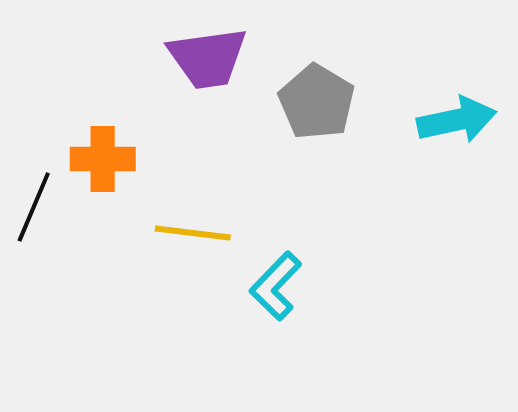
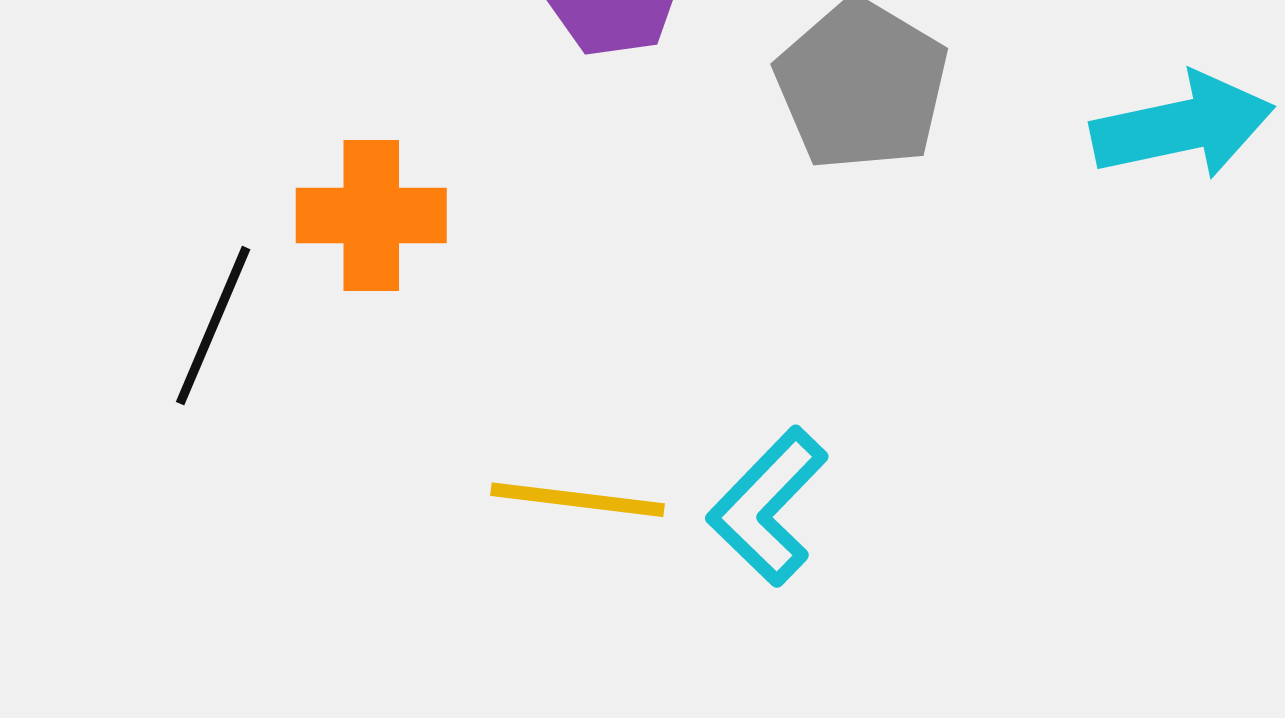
yellow line: (193, 233) -> (578, 500), moved

